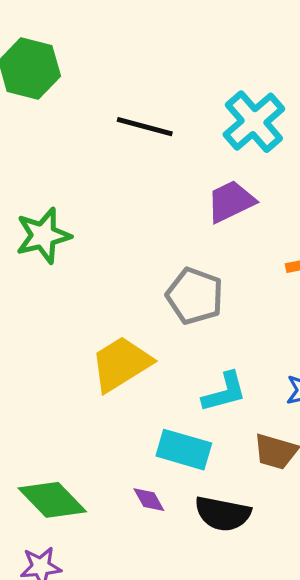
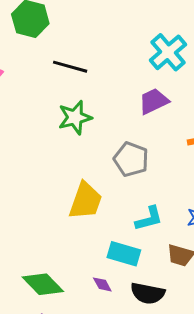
black line: (145, 127) -> (70, 67), moved
green star: (43, 236) -> (75, 117), moved
yellow trapezoid: (121, 364) -> (86, 201), turned 141

